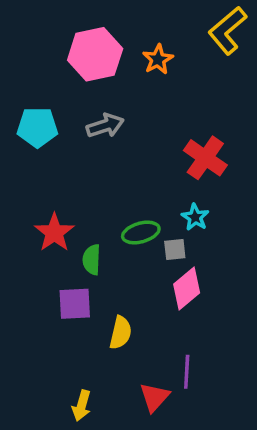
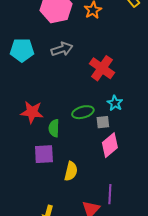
red cross: (205, 158) -> (102, 68), moved
red star: (54, 232) -> (32, 112), turned -30

